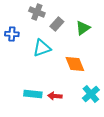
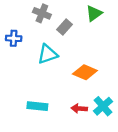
green triangle: (83, 28) -> (94, 13), moved
orange diamond: (75, 64) -> (85, 72), turned -45
red arrow: (55, 96) -> (79, 108), moved

